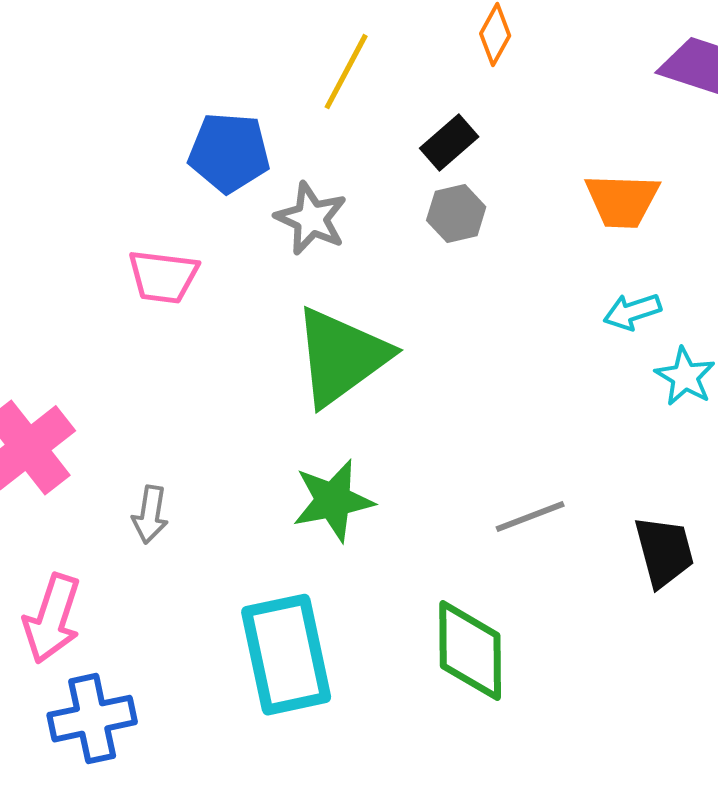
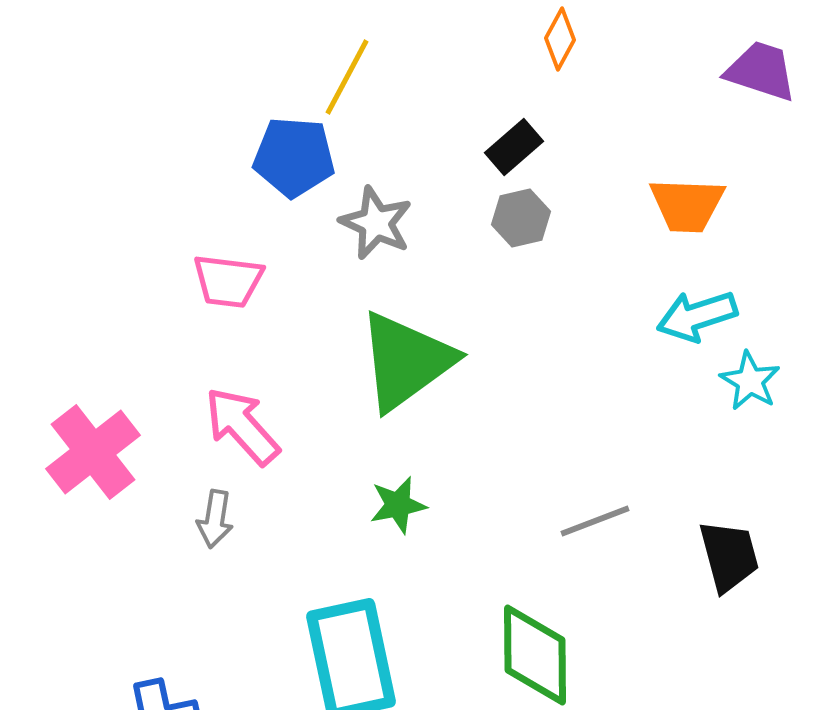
yellow line: (346, 72) -> (347, 77), moved
cyan arrow: (632, 312) -> (697, 316), size x1.4
green star: (333, 501) -> (398, 505), size x0.7
pink arrow: (52, 619) -> (242, 426), moved, turned 120

